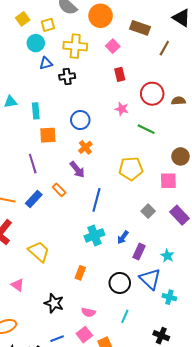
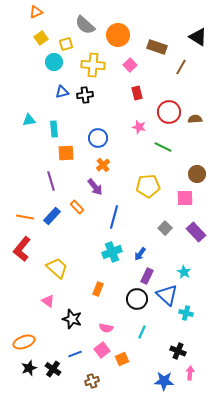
blue triangle: (46, 63) -> (62, 92), moved
purple rectangle: (139, 252) -> (147, 276), moved
pink triangle: (18, 285) -> (48, 301), moved

